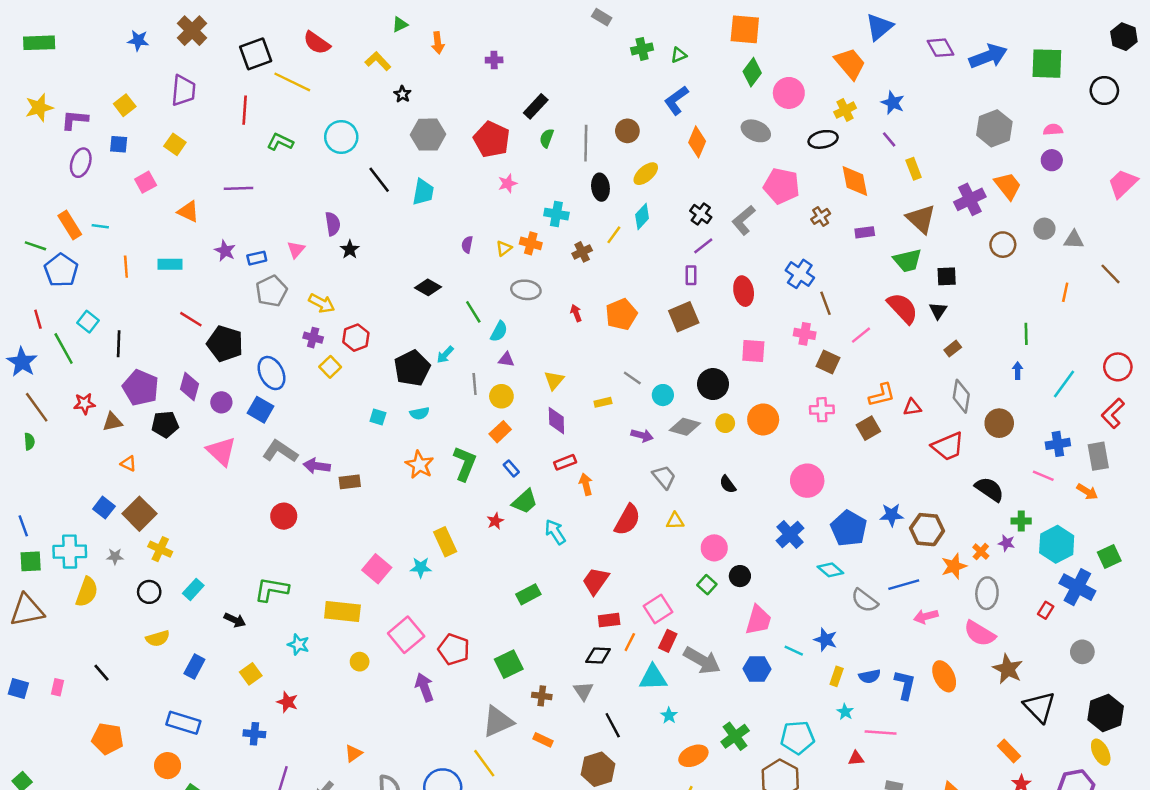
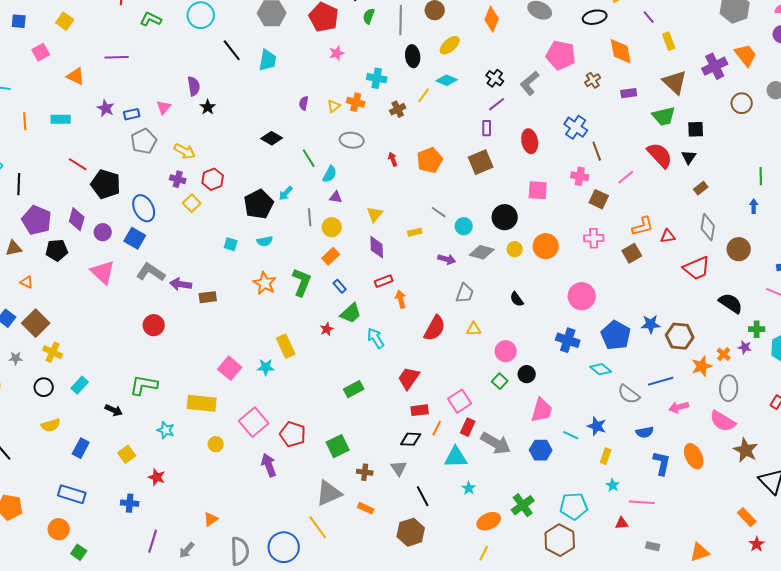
cyan diamond: (642, 216) -> (447, 80), turned 70
gray trapezoid: (664, 477) -> (465, 293), turned 60
blue cross: (790, 534) -> (568, 340), turned -30
blue semicircle: (870, 676) -> (645, 432), moved

